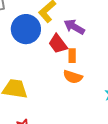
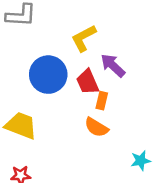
blue circle: (26, 29) -> (48, 75), moved

